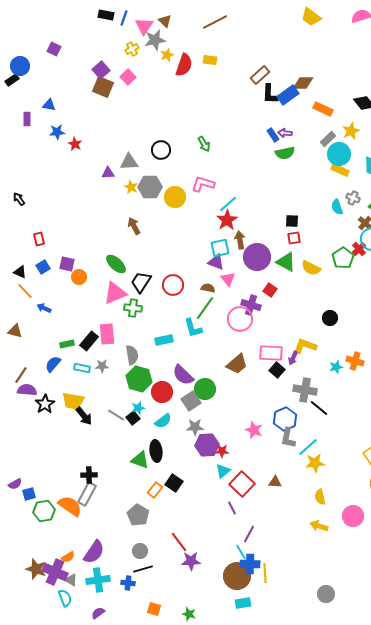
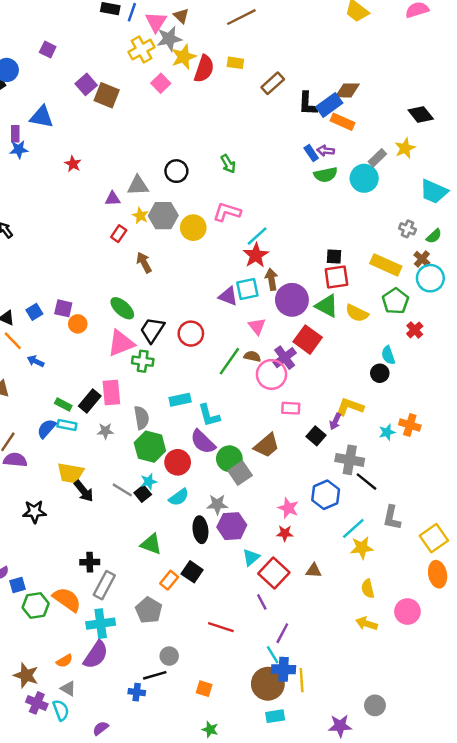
yellow cross: (132, 49) -> (142, 50), size x1.5
yellow star: (167, 55) -> (184, 57), size x1.5
purple square: (101, 70) -> (86, 84), moved
brown rectangle: (260, 75) -> (273, 83), moved
pink square: (128, 77) -> (161, 83), moved
blue triangle: (49, 105) -> (42, 117), size x1.5
orange rectangle: (323, 109) -> (342, 122), moved
blue star: (57, 132) -> (19, 149), moved
cyan circle: (339, 154) -> (364, 178), moved
yellow rectangle: (340, 170) -> (386, 265), moved, size x1.4
cyan semicircle: (337, 207) -> (388, 355), moved
red square: (294, 238) -> (336, 277), size x1.5
red rectangle: (39, 239) -> (119, 234), moved, turned 48
red cross: (359, 249) -> (415, 330), moved
purple triangle: (216, 262) -> (228, 296), moved
brown semicircle: (208, 288) -> (252, 356), moved
red square: (270, 290) -> (308, 340), size x1.6
purple cross: (251, 305) -> (285, 358), turned 36
cyan L-shape: (193, 328) -> (209, 415), moved
green rectangle: (67, 344) -> (63, 405), turned 40
pink rectangle: (271, 353) -> (291, 408), moved, size x0.7
brown trapezoid: (237, 364) -> (267, 445), moved
cyan rectangle: (82, 368) -> (67, 425), moved
gray square: (191, 401) -> (240, 473), moved
black star: (45, 404) -> (34, 512), moved, turned 30
gray L-shape: (288, 438) -> (392, 518), moved
black ellipse: (156, 451) -> (200, 530), moved
red star: (222, 451) -> (285, 533), moved
gray rectangle: (87, 494) -> (104, 585), moved
red line: (179, 542) -> (221, 627), moved, turned -35
gray circle: (140, 551) -> (169, 656), moved
purple star: (191, 561) -> (340, 726), moved
purple cross: (55, 572) -> (37, 703), moved, size x0.7
cyan cross: (98, 580) -> (101, 624), moved
orange square: (154, 609) -> (204, 689), moved

